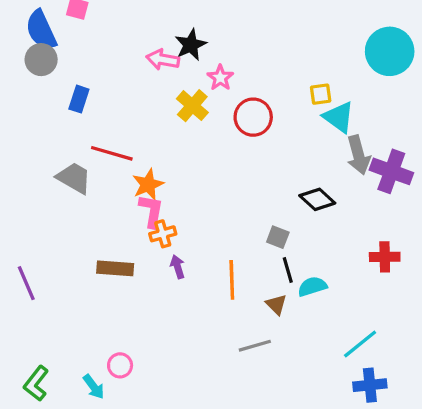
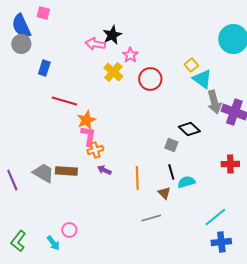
yellow square: (321, 94) -> (191, 65), turned -32
gray trapezoid: (74, 178) -> (43, 173), moved
gray square: (278, 237) -> (171, 145), moved
purple arrow: (178, 267) -> (104, 170), turned -48

